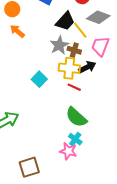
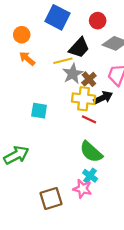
yellow line: (80, 30) -> (63, 61), moved, turned -66
brown cross: (74, 50) -> (89, 79), turned 32
cyan square: (39, 79) -> (39, 111), moved, turned -35
brown square: (29, 167) -> (51, 199), moved

